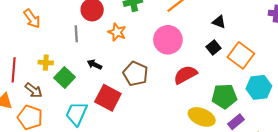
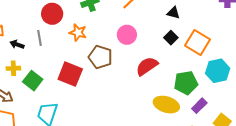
pink circle: (168, 40) -> (127, 35), size x0.7
black arrow: (94, 65) -> (17, 44), moved
brown pentagon: (136, 74) -> (100, 57), moved
red square: (108, 98) -> (70, 74), moved

